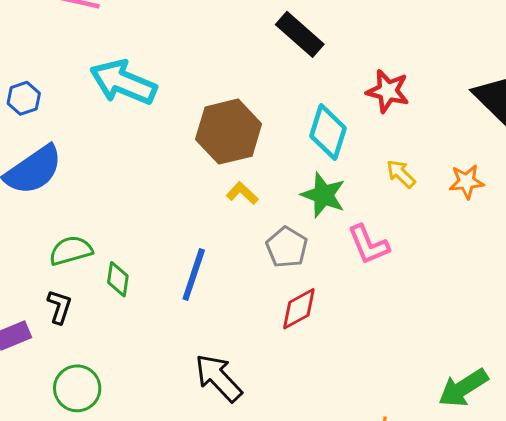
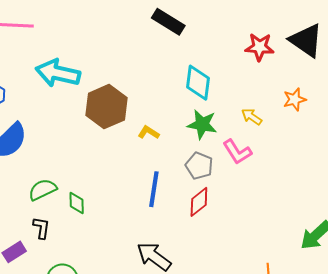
red star: (388, 91) -> (259, 47), moved
brown hexagon: (229, 132) -> (107, 107), moved
yellow arrow: (401, 174) -> (252, 117), moved
gray pentagon: (287, 247) -> (199, 166), moved
blue line: (194, 274) -> (154, 189), moved

